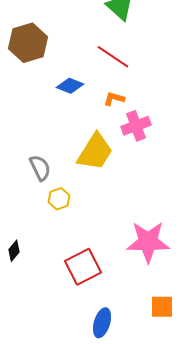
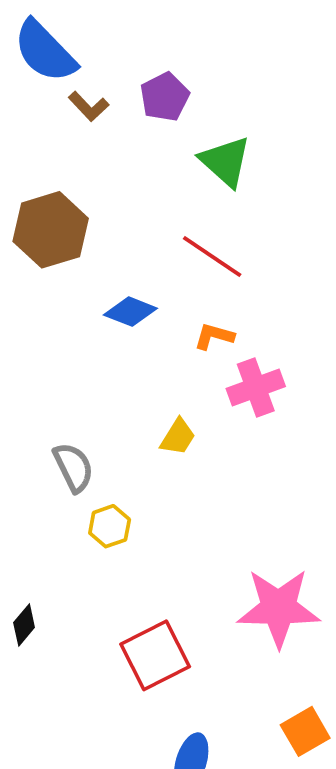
yellow trapezoid: (95, 152) -> (178, 437), size x0.5
orange square: (162, 307) -> (305, 731), turned -30

